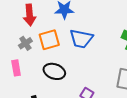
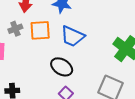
black ellipse: (54, 71) -> (62, 67), moved

